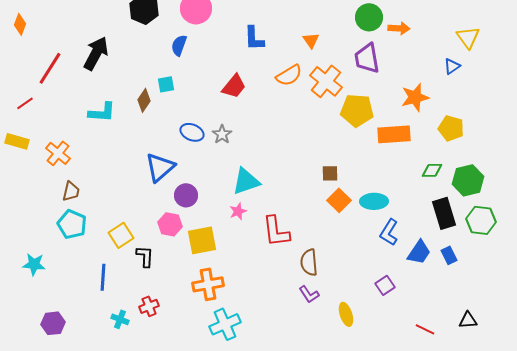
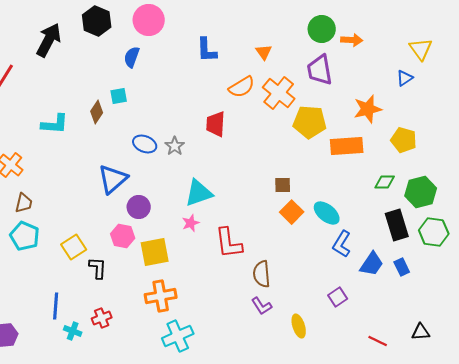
black arrow: (96, 53) -> (49, 40), moved
red trapezoid: (234, 86) -> (216, 124), moved, turned 144
cyan ellipse: (374, 201) -> (327, 213), turned 40
blue line: (103, 277) -> (56, 306), moved

